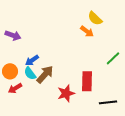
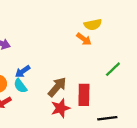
yellow semicircle: (95, 18) -> (93, 25), turned -56
brown arrow: (45, 74) -> (57, 87), moved

